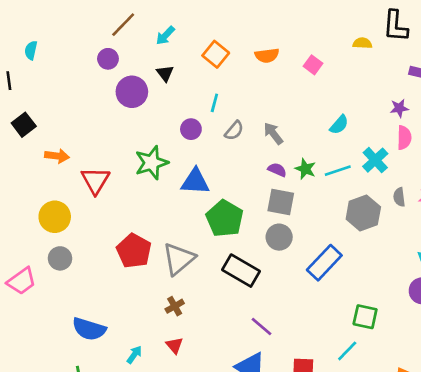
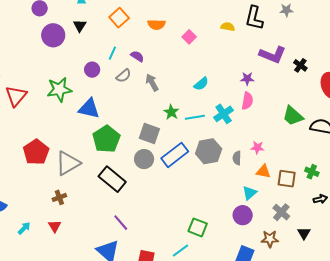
purple semicircle: (277, 170) -> (137, 56), moved
gray semicircle: (399, 197) -> (237, 158), moved
blue rectangle: (324, 263) -> (175, 155), moved

